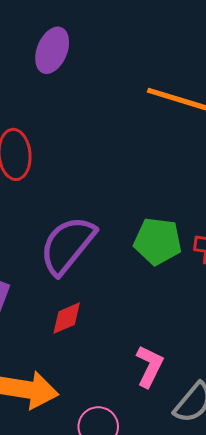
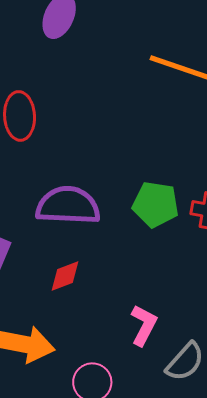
purple semicircle: (67, 245) -> (68, 206), turned 52

